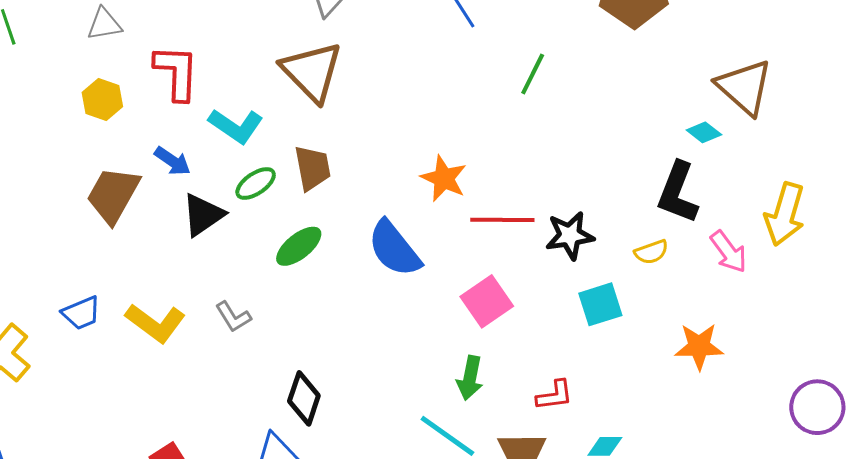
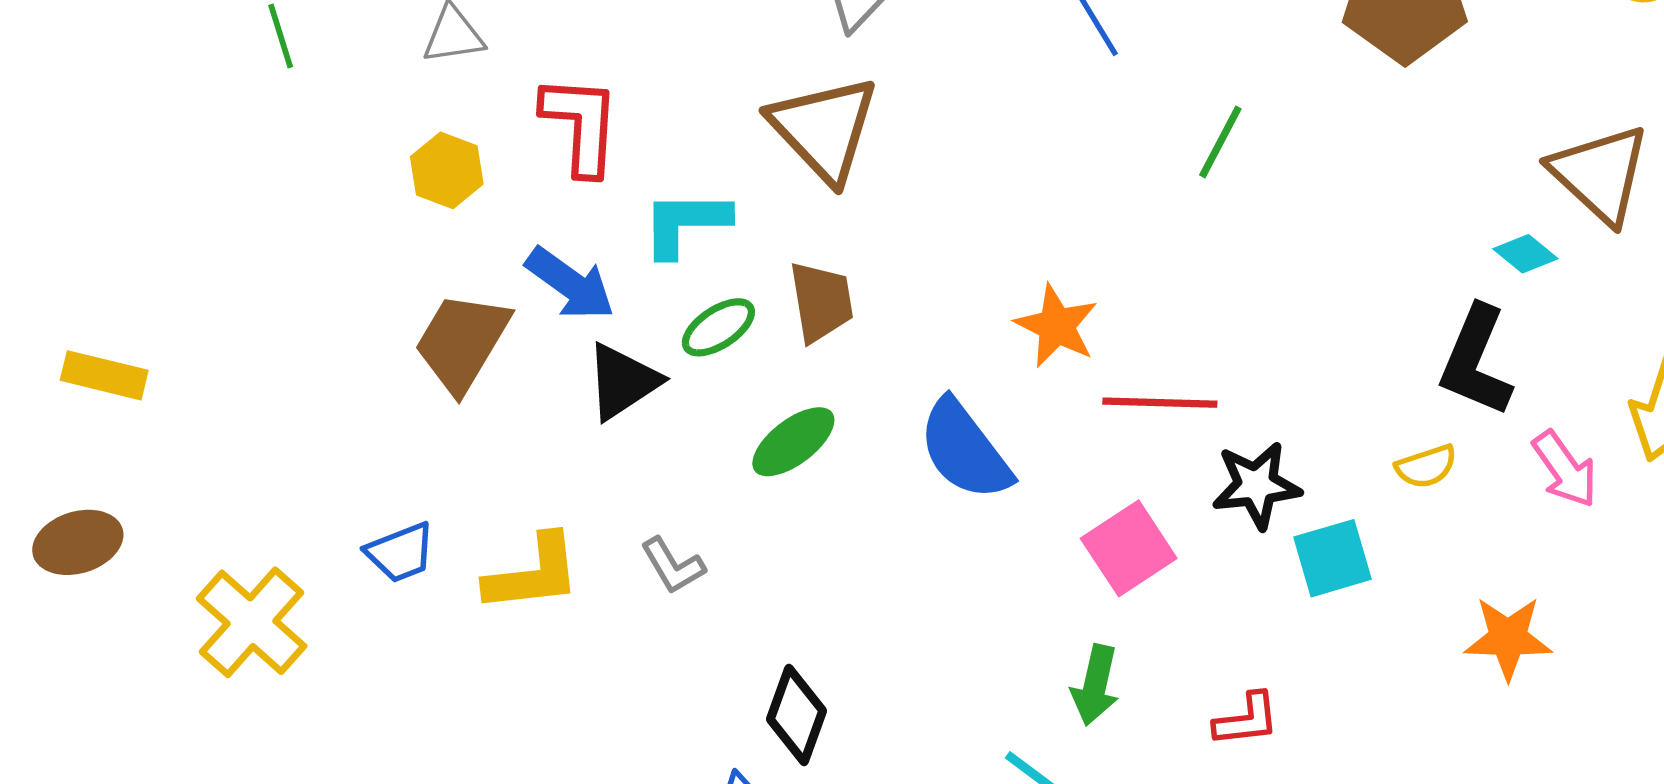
cyan L-shape: (236, 126) -> (685, 223), turned 144
blue arrow: (173, 161) -> (570, 284), size x1.4
black star: (570, 235) -> (1256, 485), moved
yellow L-shape: (155, 323) -> (533, 574), turned -44

